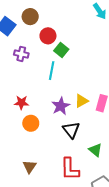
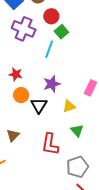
purple cross: (21, 54) -> (24, 29), size x1.6
yellow triangle: (82, 101) -> (69, 106), moved
black triangle: (71, 130) -> (39, 105), moved

